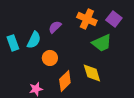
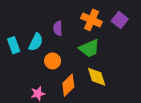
purple semicircle: (55, 27) -> (58, 28), turned -48
green trapezoid: (102, 43) -> (89, 48), moved

